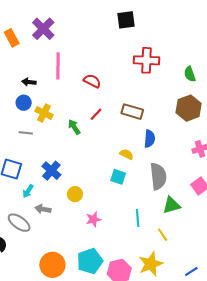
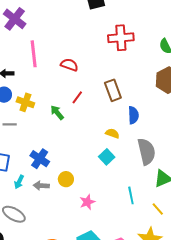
brown rectangle: (132, 112) -> (113, 90), turned 60
cyan square: (118, 177) -> (107, 157), turned 35
gray arrow: (43, 209) -> (41, 186), moved

